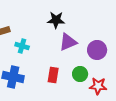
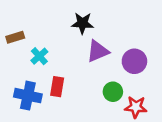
cyan cross: (22, 46) -> (39, 56), turned 32
red rectangle: (53, 75) -> (57, 87), moved

